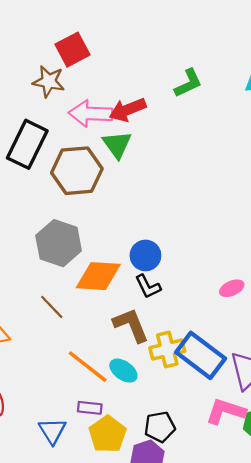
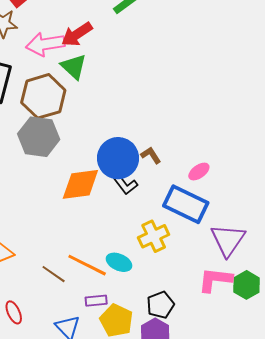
gray hexagon: (59, 243) -> (39, 137), moved
blue circle: (145, 255) -> (118, 158), size x1.5
brown line: (52, 307) -> (54, 274), moved
brown L-shape: (131, 325) -> (151, 155), moved, size x0.6
blue rectangle: (201, 355) -> (186, 204), moved

